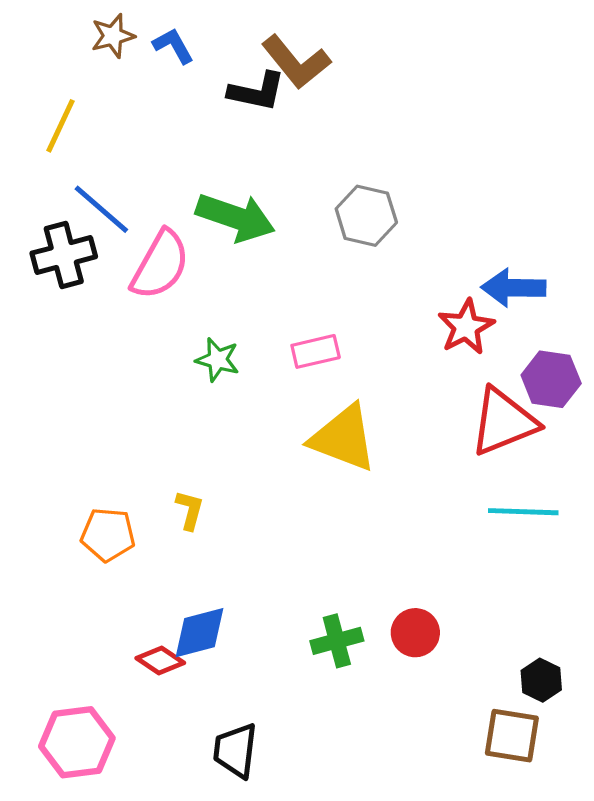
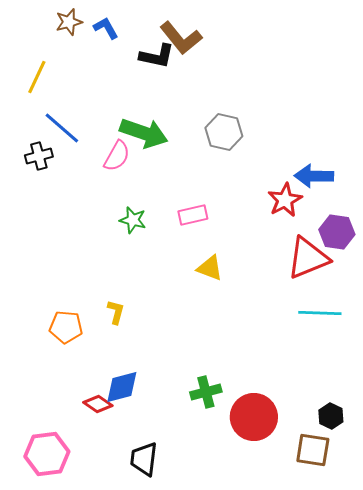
black cross: (64, 255) -> (39, 156), size x0.7
pink semicircle: (160, 265) -> (117, 156), moved, size x0.7
yellow triangle: (343, 438) -> (210, 268), size x0.6
red circle: (415, 633) -> (254, 417), moved, size x1.6

